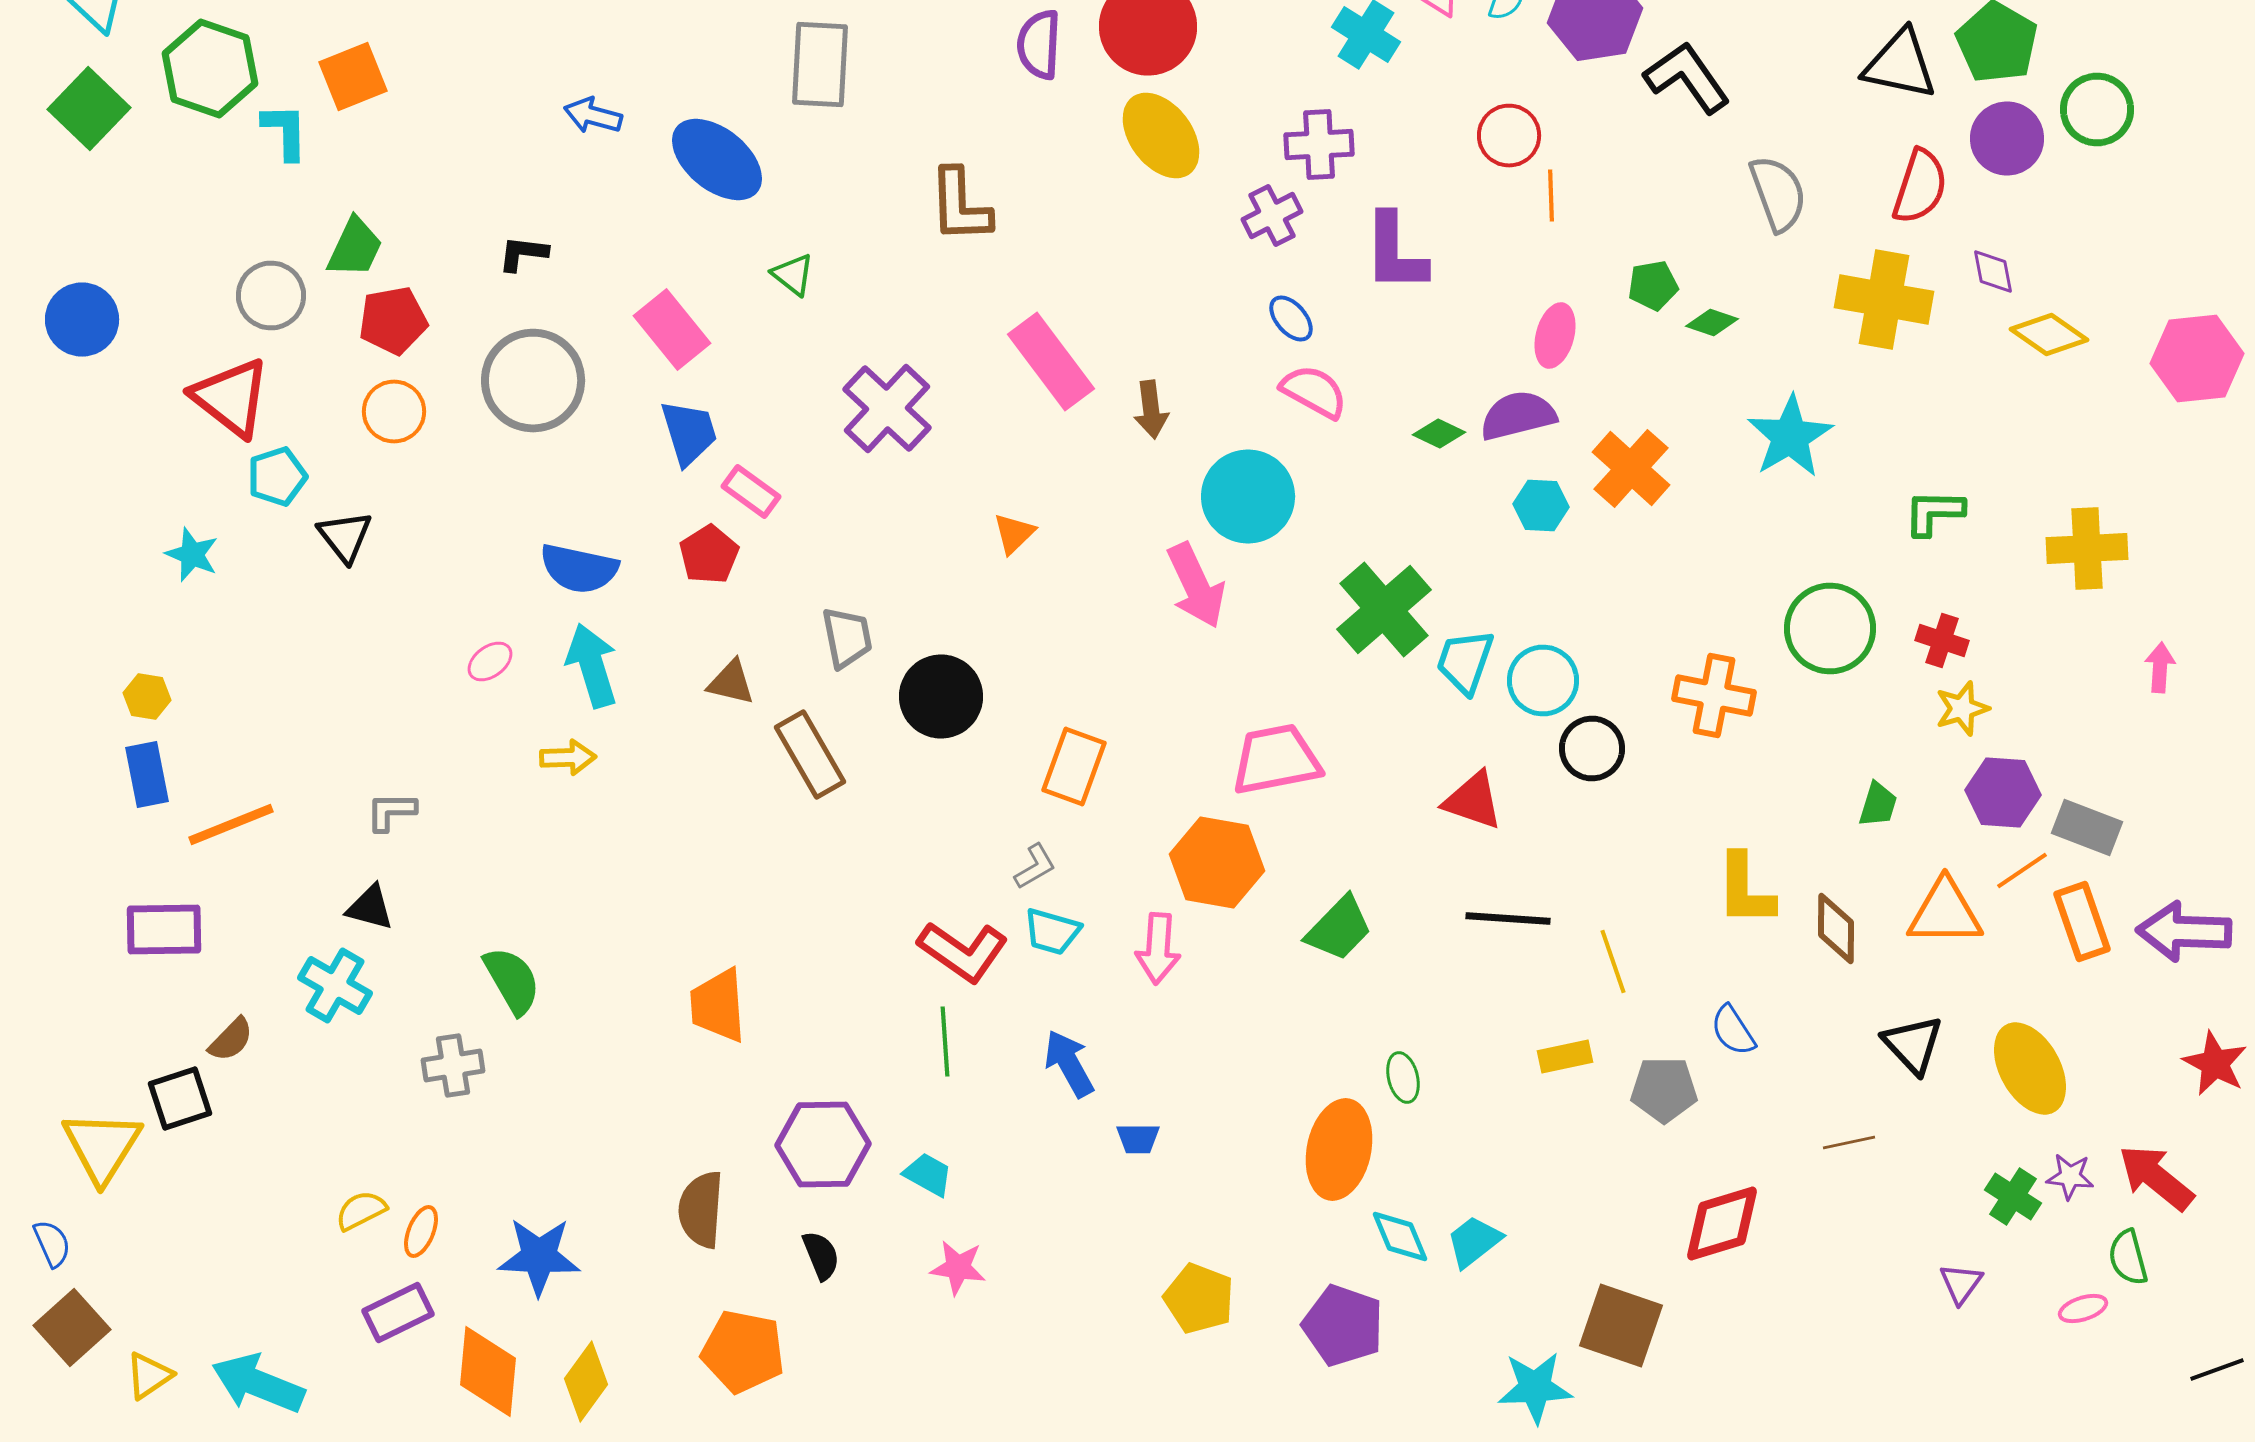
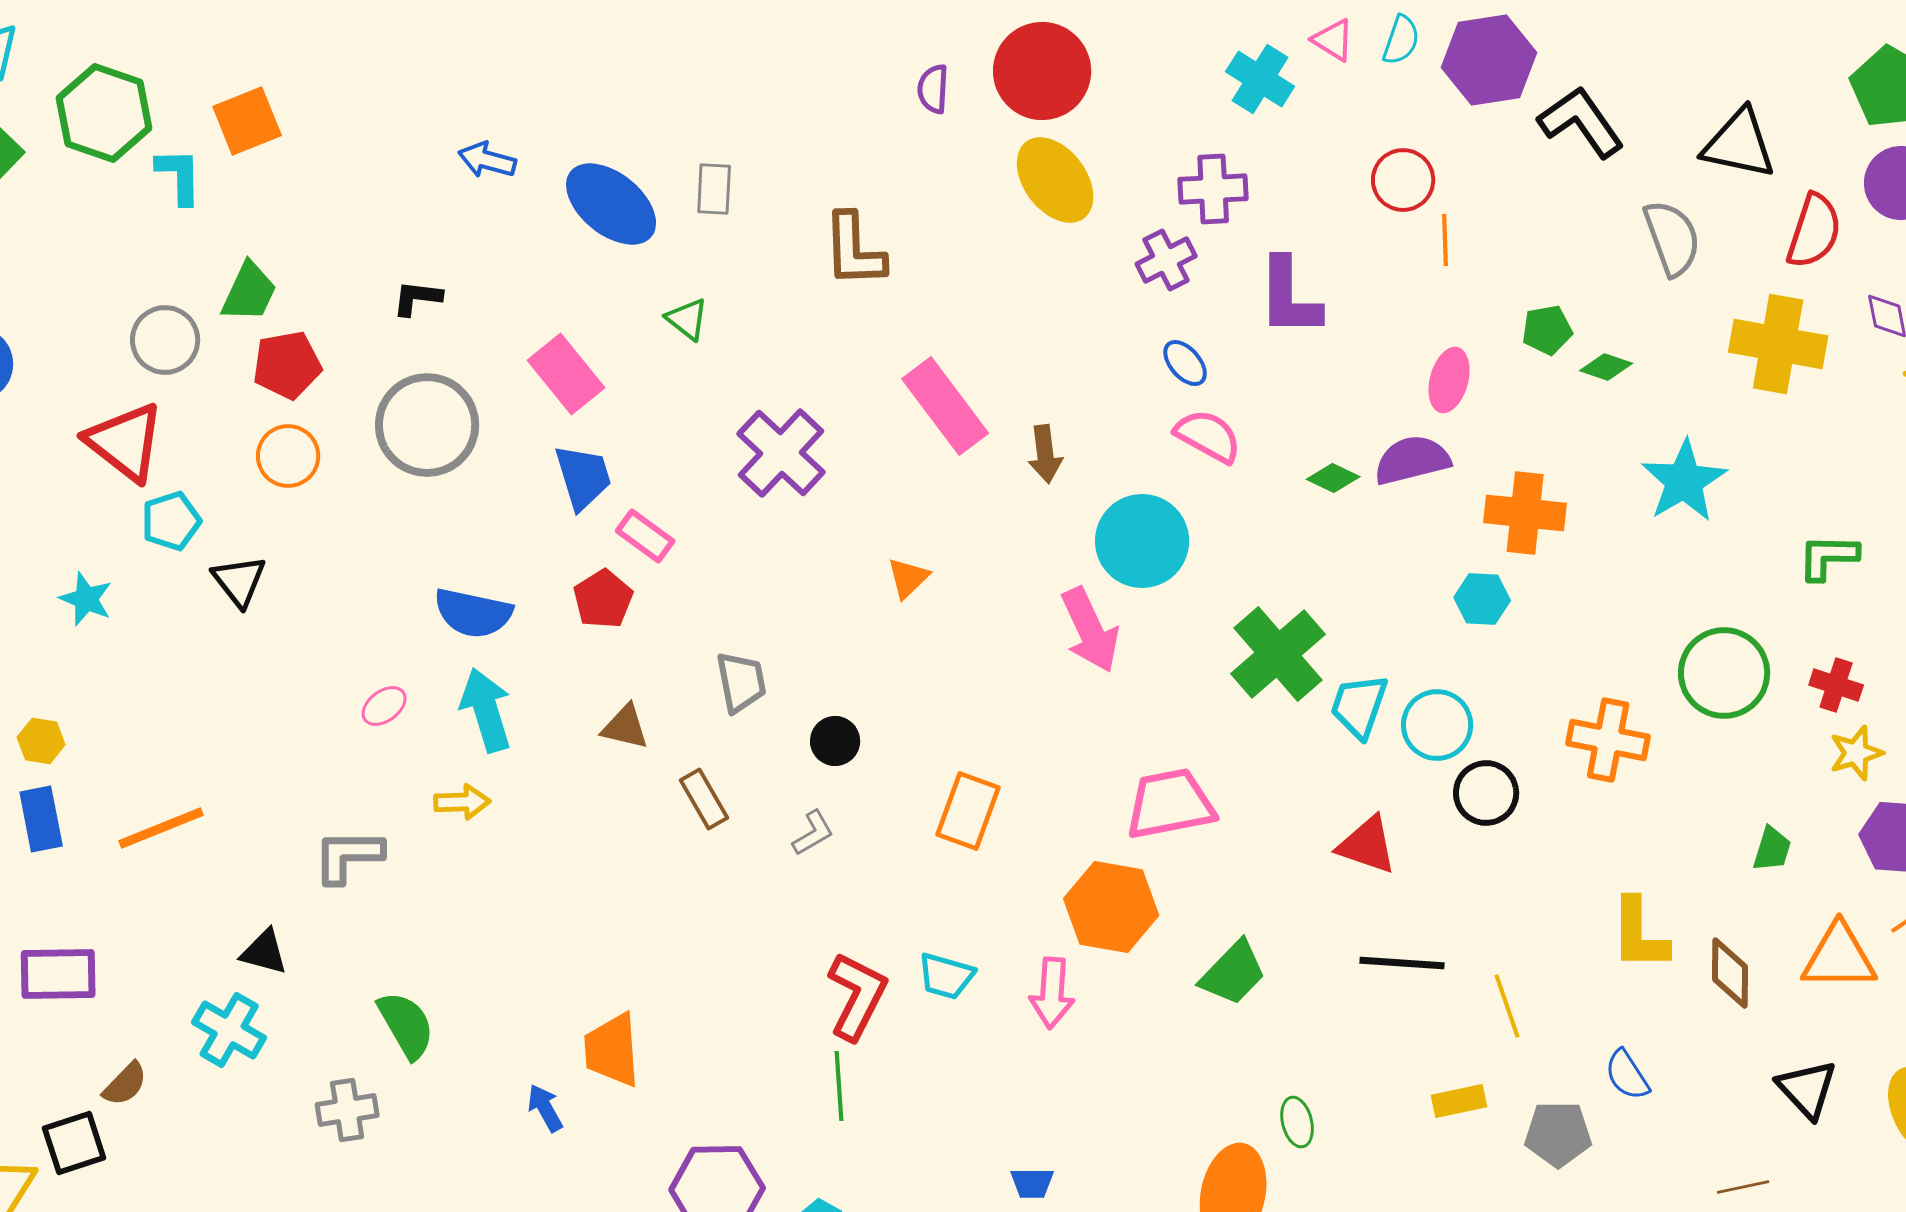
purple semicircle: (1039, 44) -> (933, 89), size x0.7
gray rectangle: (820, 64) -> (714, 189), moved, size x0.6
black triangle: (1900, 64) -> (1739, 144), moved
orange cross: (1631, 468) -> (1525, 513), turned -36
cyan hexagon: (1541, 506) -> (1482, 599), moved
black circle: (941, 696) -> (835, 741), size x0.6
brown rectangle: (810, 754) -> (704, 799), size x0.7
gray L-shape: (391, 812) -> (348, 856), moved, size x1.4
orange line: (231, 824) -> (161, 828), moved
gray L-shape: (1035, 866) -> (813, 833), moved
red L-shape: (963, 952) -> (857, 996), turned -98
blue arrow: (1069, 1064) -> (545, 1108), moved, size x0.7

